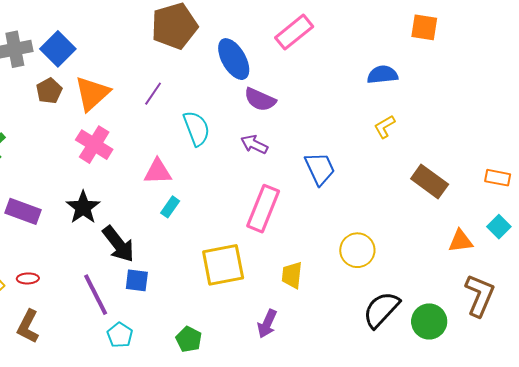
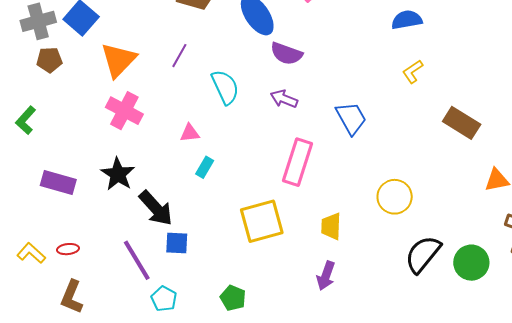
brown pentagon: (49, 91) -> (49, 60), moved, turned 30
pink triangle: (158, 172) -> (190, 133), size x0.7
purple arrow: (267, 324) -> (326, 276), moved

